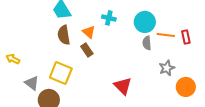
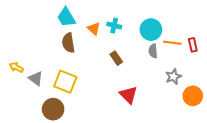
orange triangle: (89, 32) -> (94, 29), moved
brown rectangle: (87, 50) -> (116, 58), moved
gray triangle: (32, 83) -> (36, 79), moved

